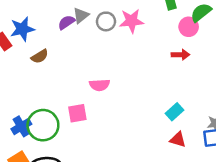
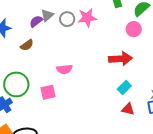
pink circle: (189, 27) -> (134, 29), moved
red arrow: (180, 55) -> (120, 59), moved, size x1.6
brown semicircle: (40, 56) -> (27, 45), moved
green circle: (43, 125) -> (16, 84), moved

